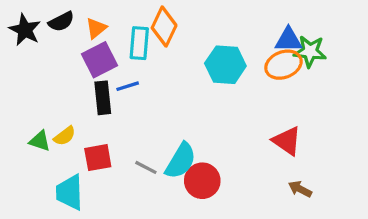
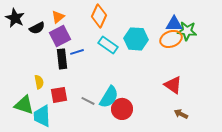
black semicircle: (61, 22) -> (37, 28), moved
cyan rectangle: (139, 43) -> (108, 45), moved, turned -60
yellow semicircle: (65, 136) -> (39, 82), turned -64
green triangle: (40, 141) -> (24, 105), moved, size x1.5

